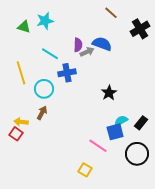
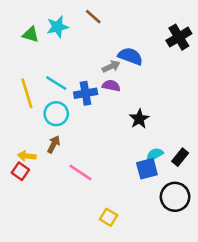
brown line: (111, 13) -> (93, 17), moved
purple semicircle: (78, 45) -> (111, 86), moved, turned -80
cyan line: (50, 54) -> (56, 83), moved
pink line: (98, 146) -> (80, 173), moved

